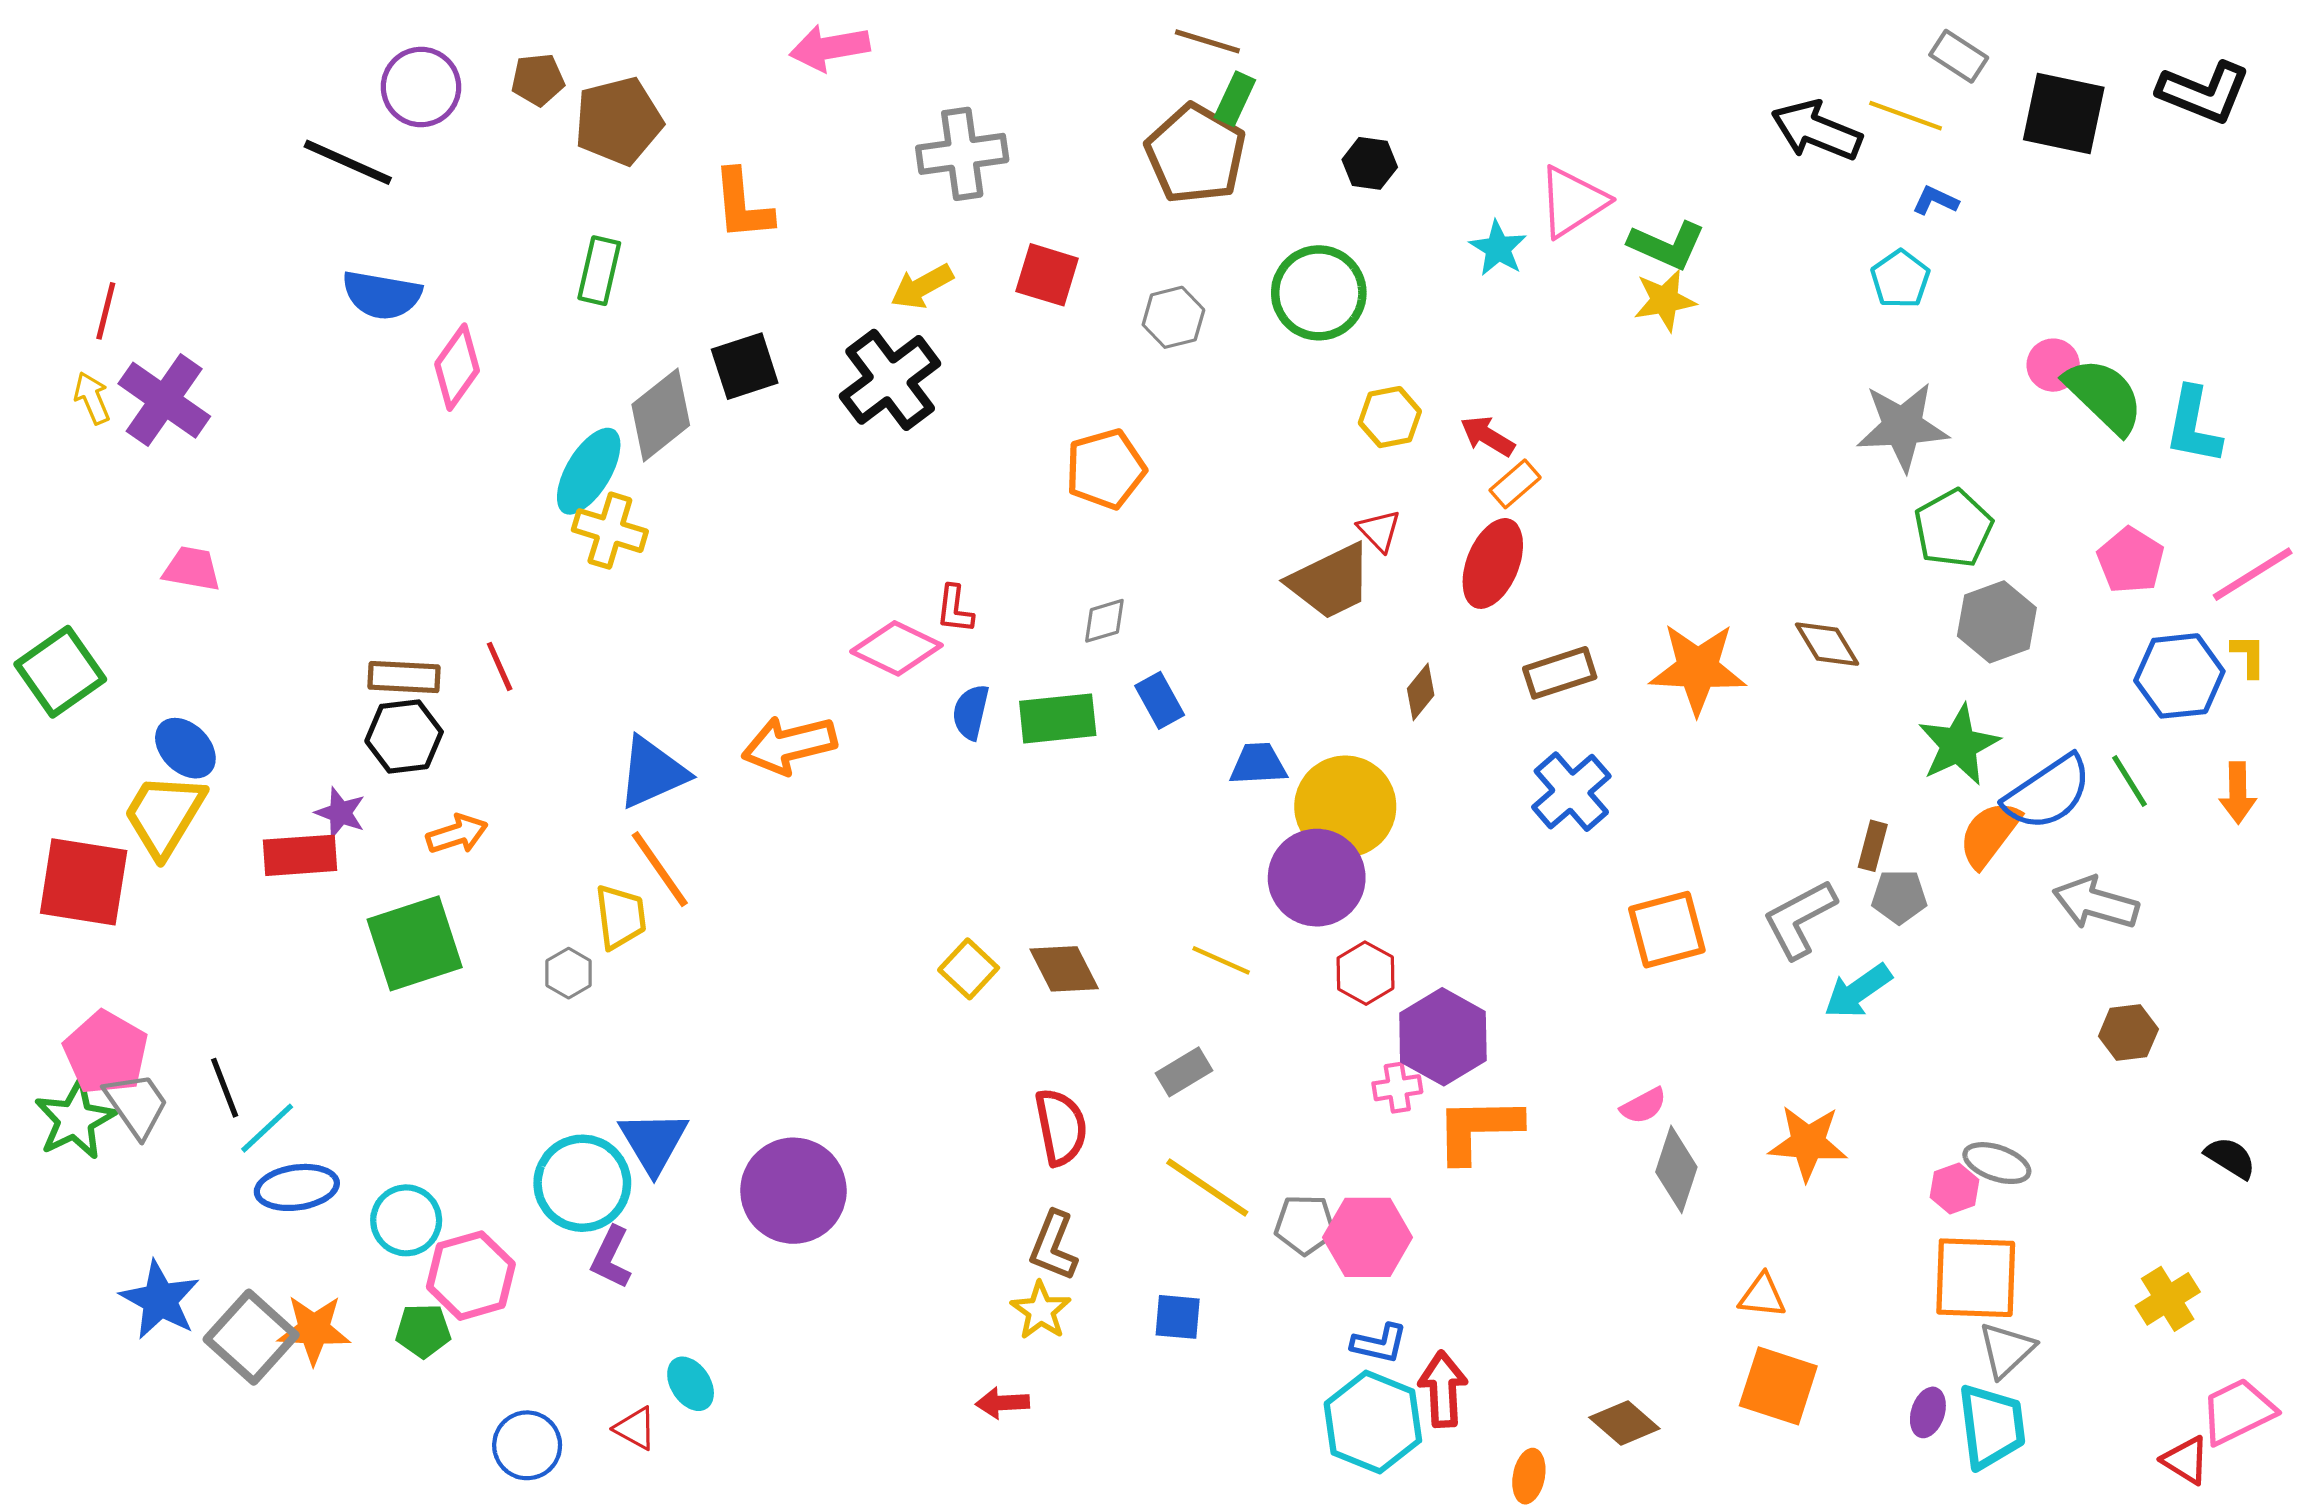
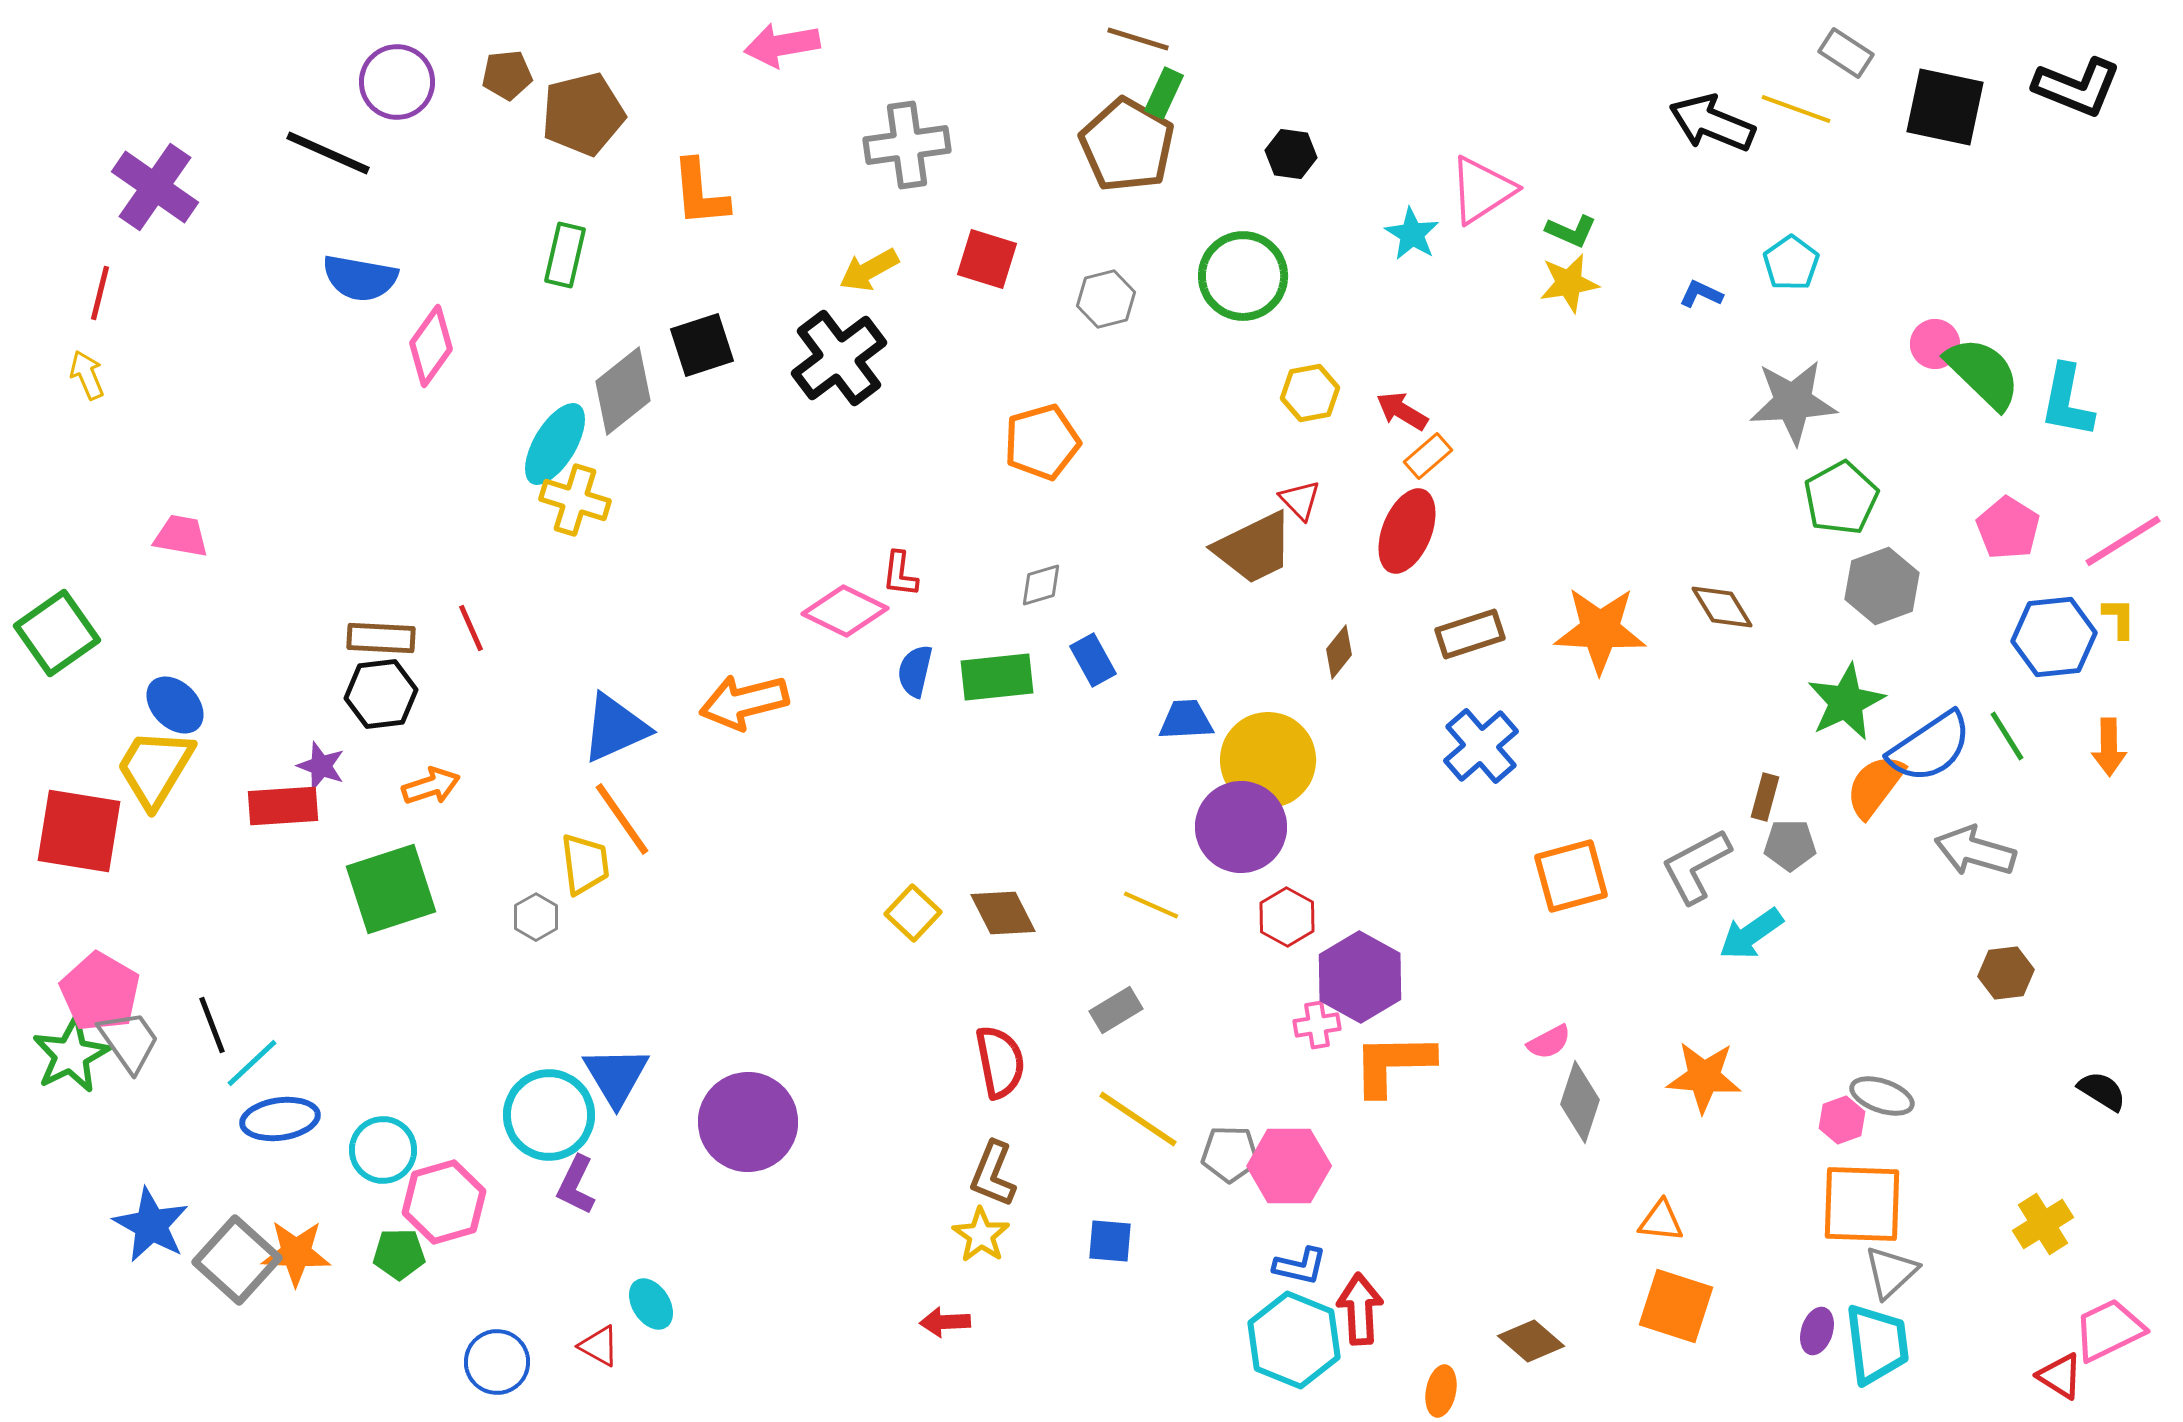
blue L-shape: (1935, 201) -> (1701, 294), moved
green L-shape: (1667, 245) -> (1571, 231), size x0.7
purple cross: (164, 400) -> (155, 187), moved

